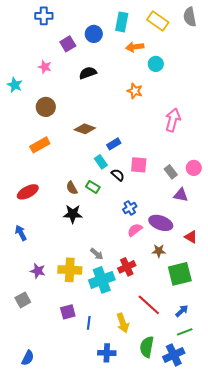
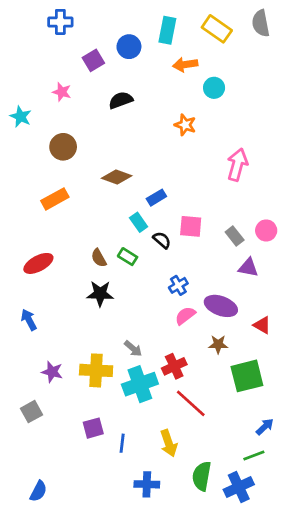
red line: (149, 305) -> (191, 403), moved
blue arrow: (182, 311) -> (265, 427), moved

